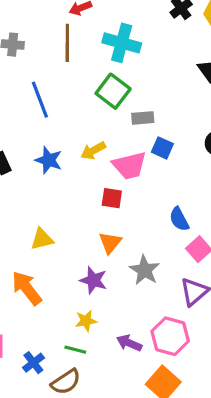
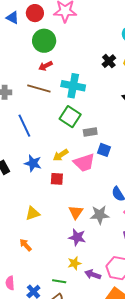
brown line: (67, 43) -> (39, 88), turned -70
red square: (112, 198) -> (57, 179), moved
gray star: (145, 270) -> (100, 215), moved, turned -30
purple star: (93, 280) -> (77, 237), moved
orange arrow: (27, 288) -> (26, 245), size x0.6
yellow star: (86, 321) -> (74, 263), moved

